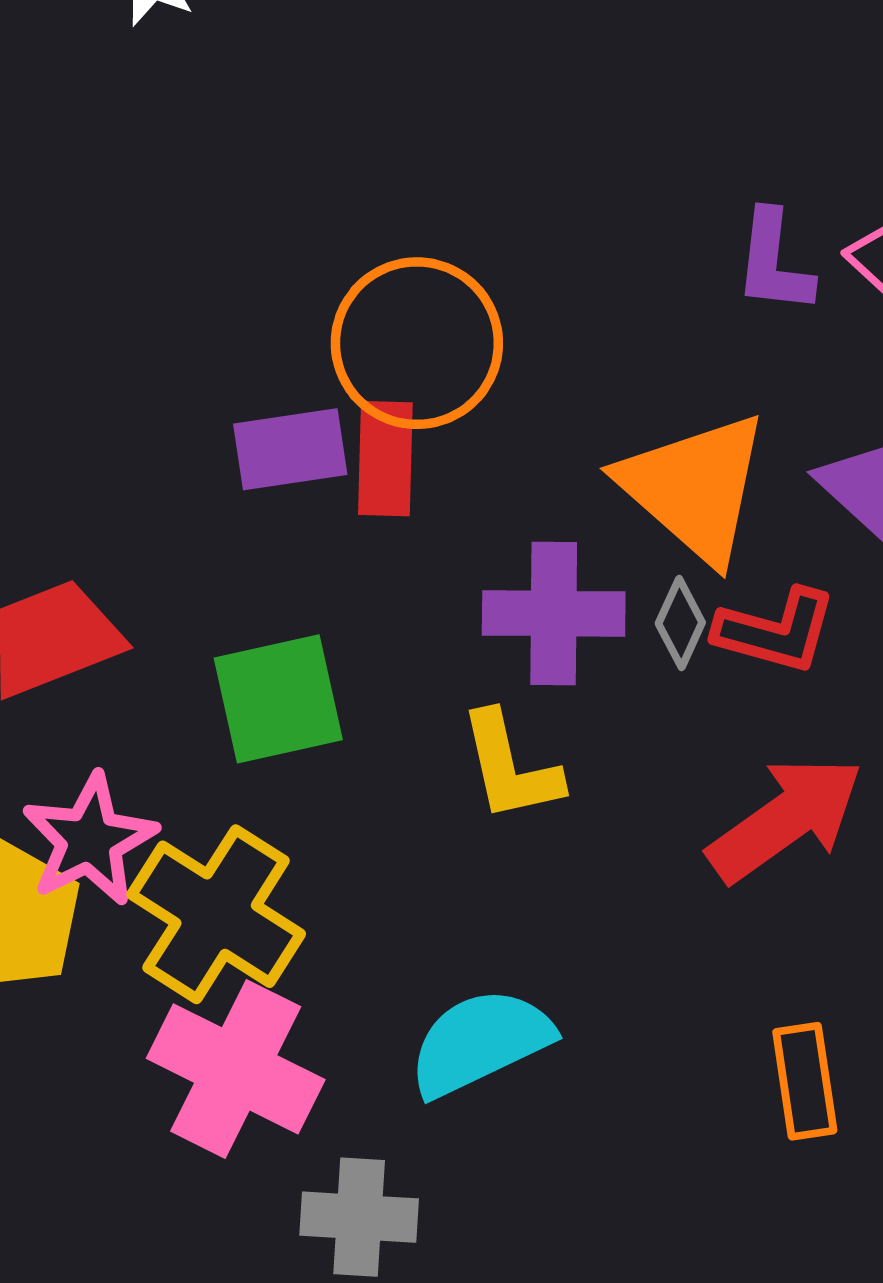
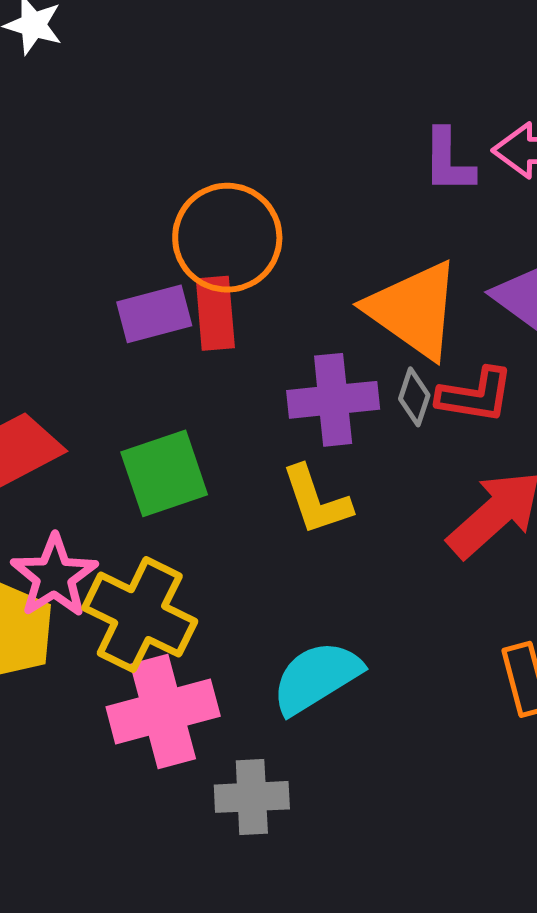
pink cross: (236, 1069) -> (163, 712), turned -35

